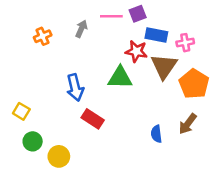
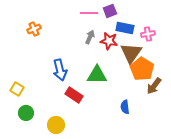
gray arrow: (81, 29) -> (90, 37), moved
green triangle: (120, 78) -> (97, 75), moved
orange pentagon: (194, 84) -> (142, 69), moved
brown arrow: (188, 124) -> (154, 86), moved
yellow circle: (59, 156) -> (56, 125), moved

